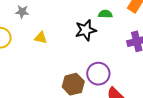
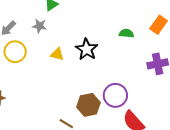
black star: (86, 30) -> (87, 49), moved, turned -30

